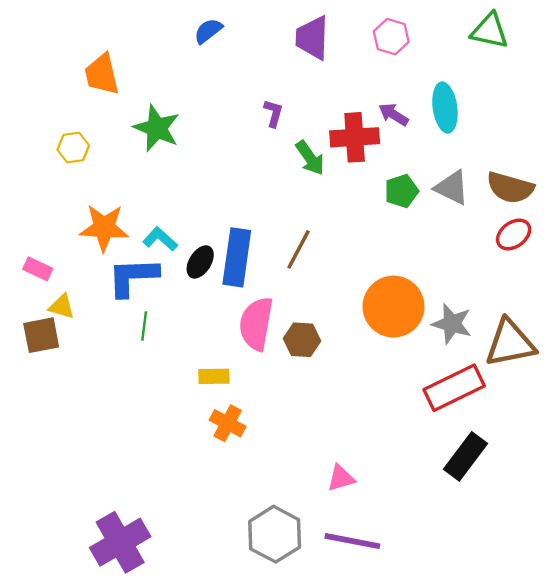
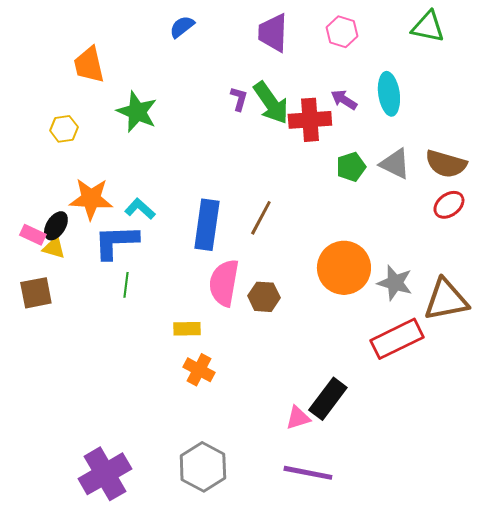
green arrow: (310, 158) -> (271, 103), moved, size x1.4
black ellipse: (200, 262) -> (56, 226), moved
yellow triangle: (62, 307) -> (54, 248), moved
black rectangle: (466, 456) -> (328, 399), moved
gray hexagon: (275, 534) -> (203, 467), moved

